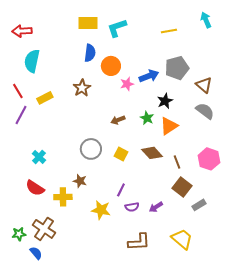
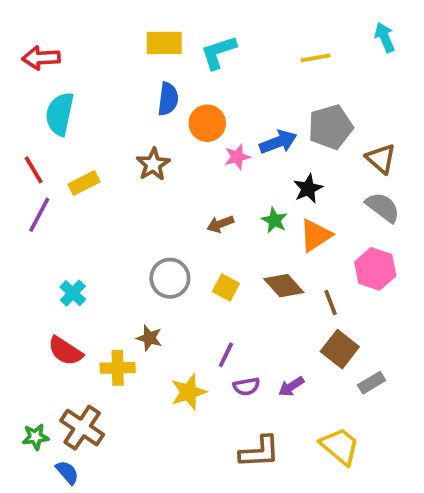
pink hexagon: (209, 159) -> (375, 269), moved
yellow star: (101, 210) -> (189, 392), turned -30

